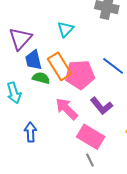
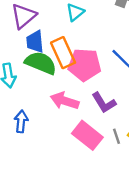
green semicircle: (41, 78) -> (41, 63), size x1.6
pink arrow: (67, 109) -> (65, 101), turned -35
gray line: (90, 160) -> (116, 136), moved

